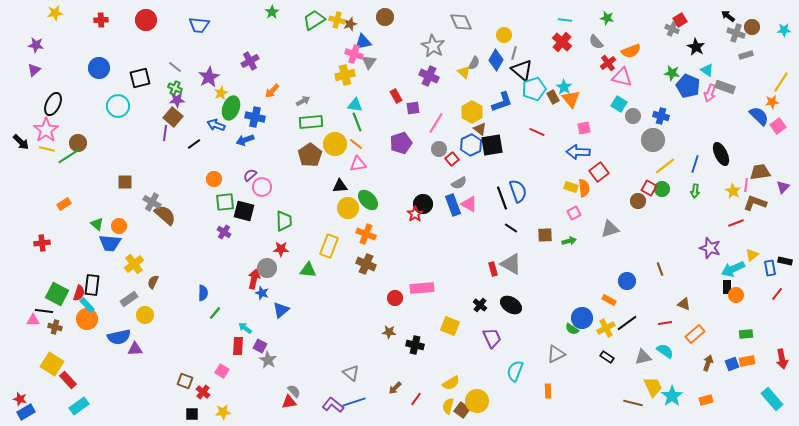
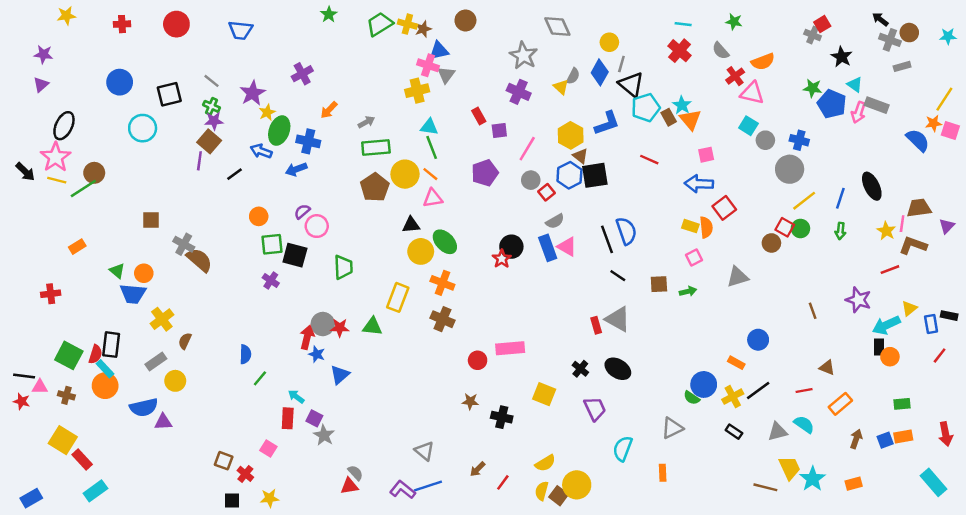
pink square: (778, 126) -> (950, 131), moved, turned -35
red star: (281, 249) -> (340, 328), moved
brown line: (660, 269) -> (813, 311), moved
black line: (44, 311) -> (24, 376), moved
red star: (20, 399) -> (22, 401), moved

